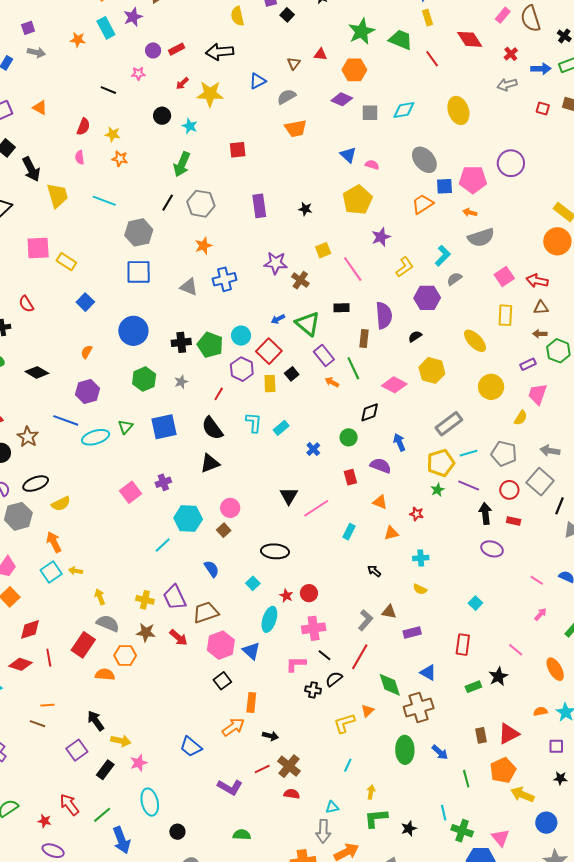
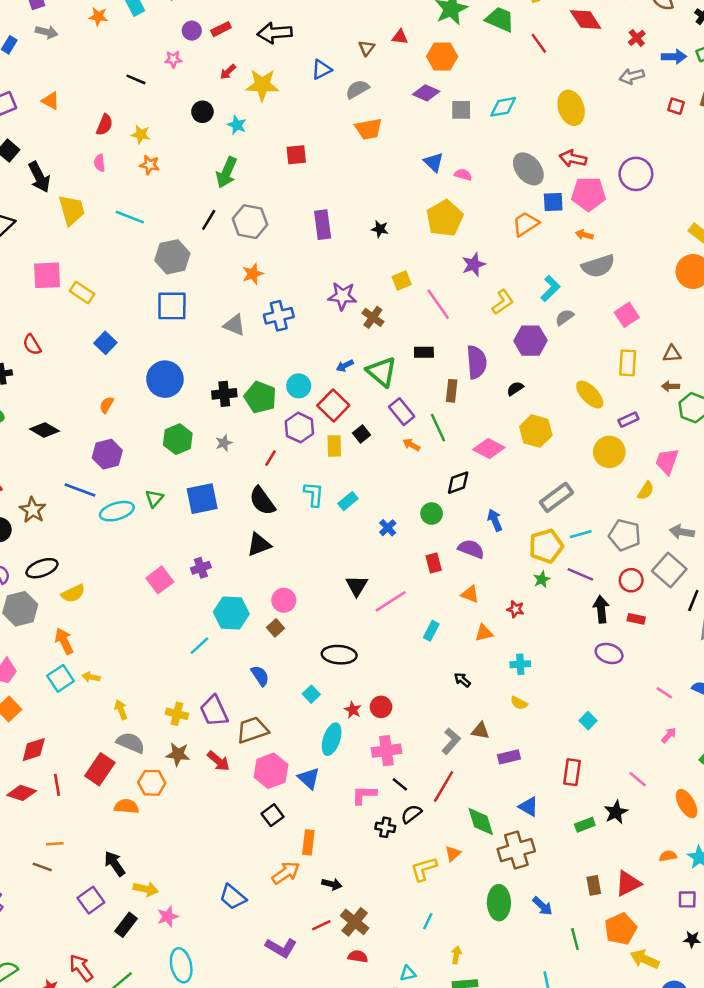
red arrow: (537, 281) -> (573, 159), moved
purple rectangle: (528, 364) -> (628, 420), moved

